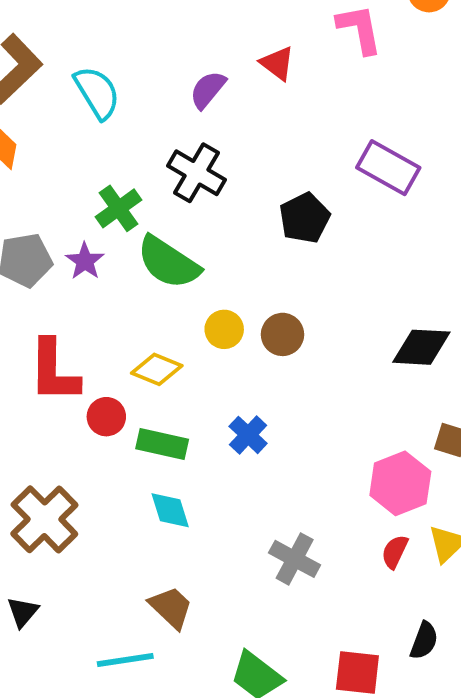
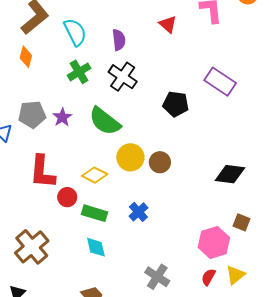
purple semicircle: (208, 90) -> (119, 40), moved, turned 130
green cross: (119, 208) -> (79, 72), moved
black pentagon: (305, 218) -> (176, 104), turned 30
yellow circle: (224, 329) -> (130, 157), size x1.4

